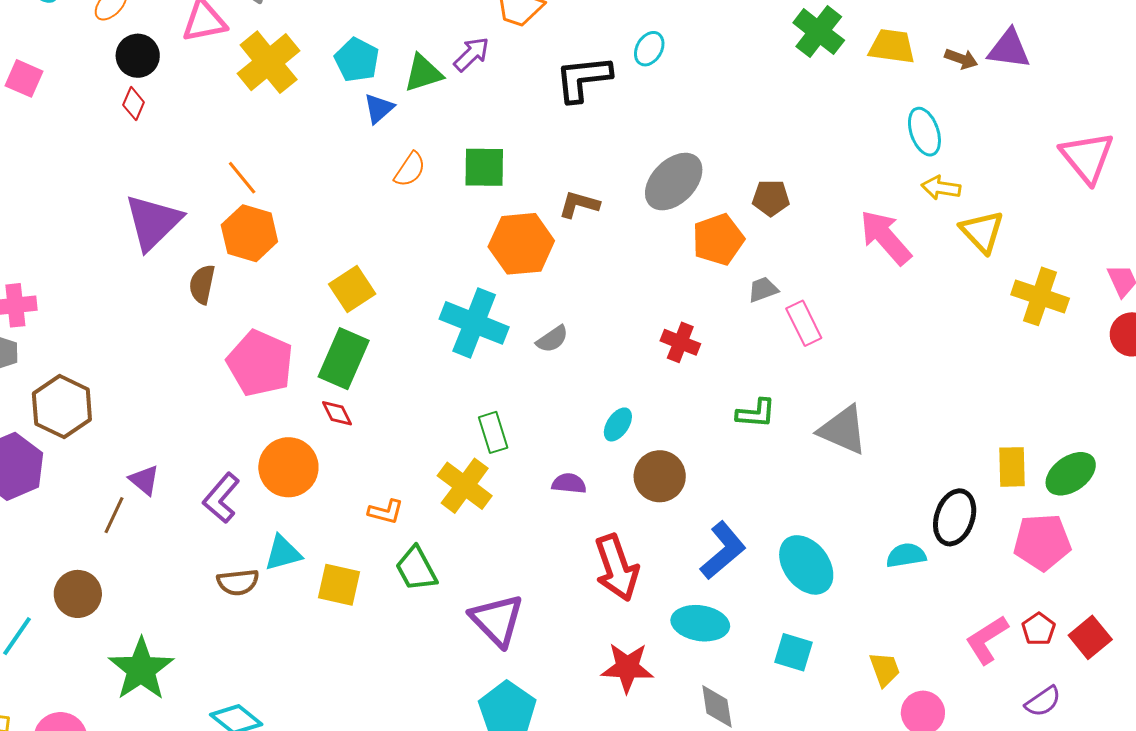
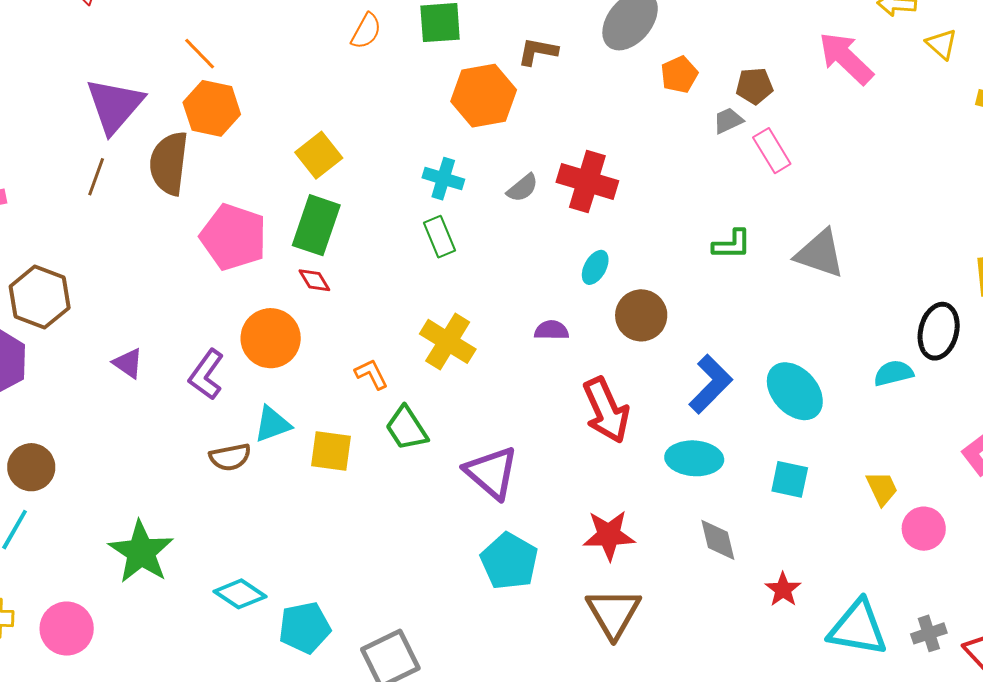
brown pentagon: (771, 198) -> (754, 86), moved
yellow triangle: (982, 232) -> (942, 44), size x0.7
orange pentagon: (718, 240) -> (679, 75), size x0.7
brown semicircle: (202, 284) -> (169, 163), size x1.6
cyan cross: (474, 323) -> (443, 179), size x0.6
red cross: (680, 342) -> (587, 182), moved, size x1.5
green rectangle: (493, 432) -> (440, 237), moved
orange L-shape: (386, 512) -> (371, 374), turned -126
brown line: (114, 515) -> (96, 177), moved
brown circle: (78, 594) -> (31, 467), moved
red star: (627, 668) -> (609, 535), moved

